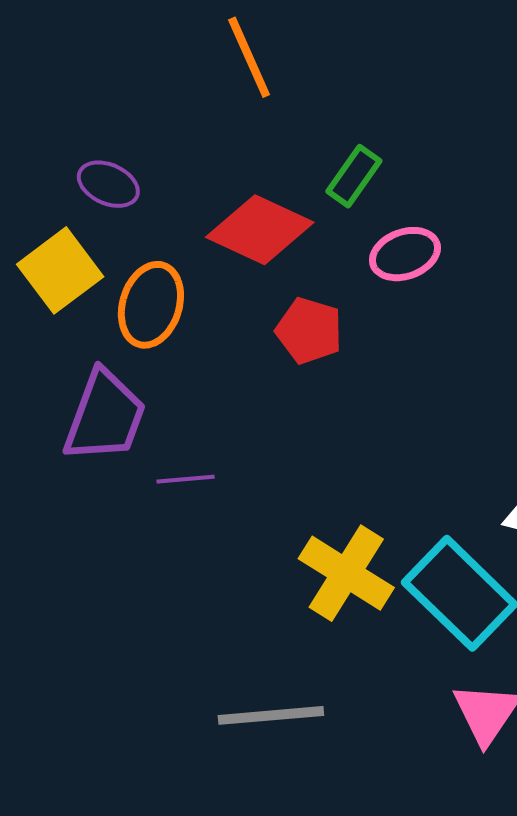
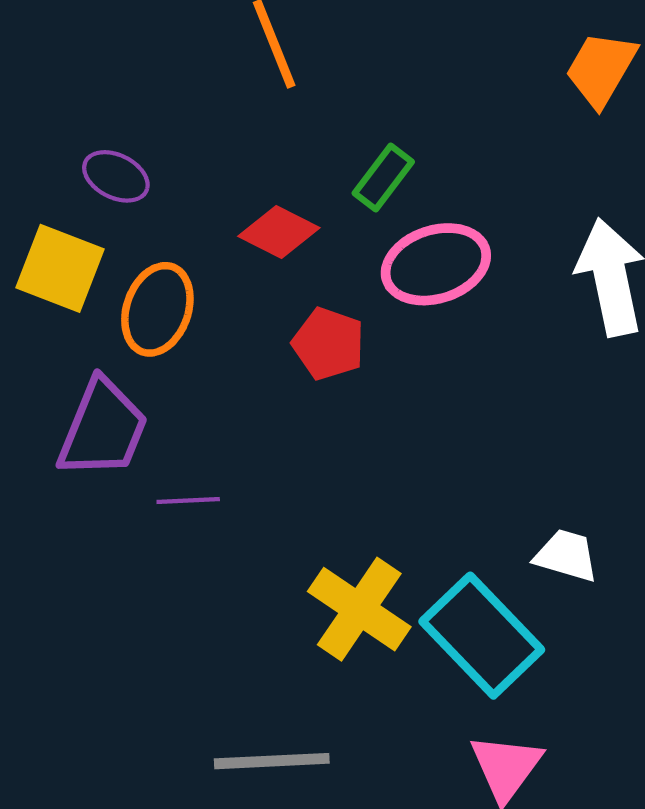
red diamond: (260, 230) -> (279, 232), size x0.7
pink ellipse: (405, 254) -> (436, 264), size x1.4
yellow square: (60, 270) -> (60, 268), turned -34

